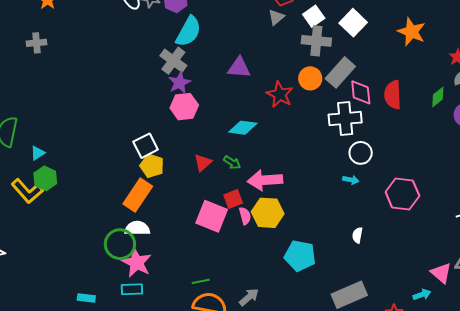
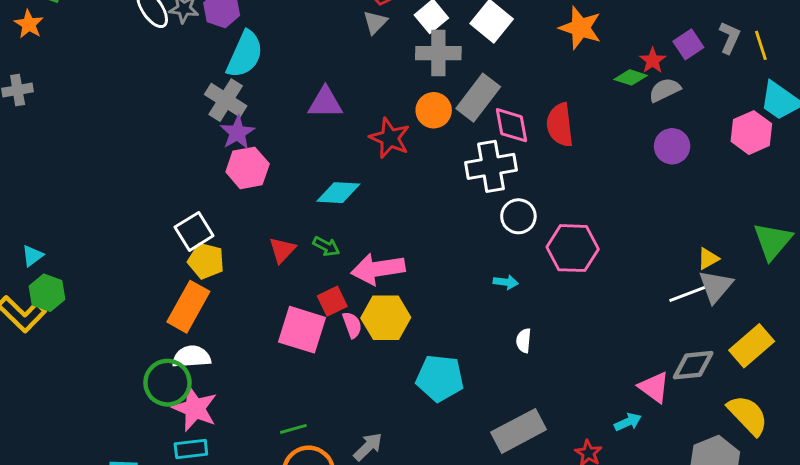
green diamond: (438, 97) -> (631, 77), moved, turned 60
cyan arrow: (351, 180) -> (506, 282), moved
pink hexagon: (402, 194) -> (573, 248), moved

